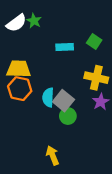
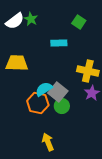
green square: (94, 42) -> (79, 22), moved
orange hexagon: (20, 89) -> (38, 103), moved
cyan semicircle: (48, 97) -> (44, 89), turned 54

